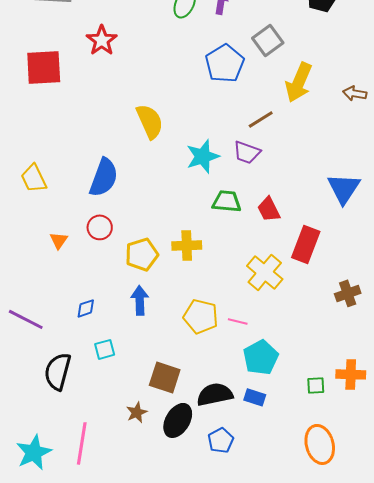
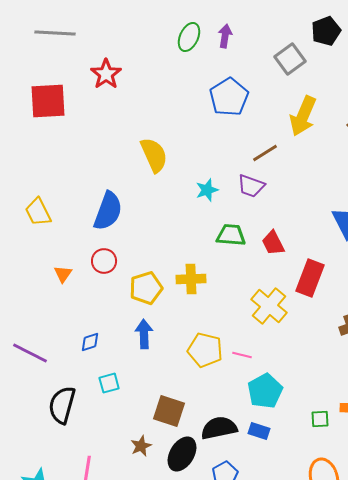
gray square: (268, 40) -> (290, 59), moved
cyan star: (203, 156) -> (207, 190), size x0.7

